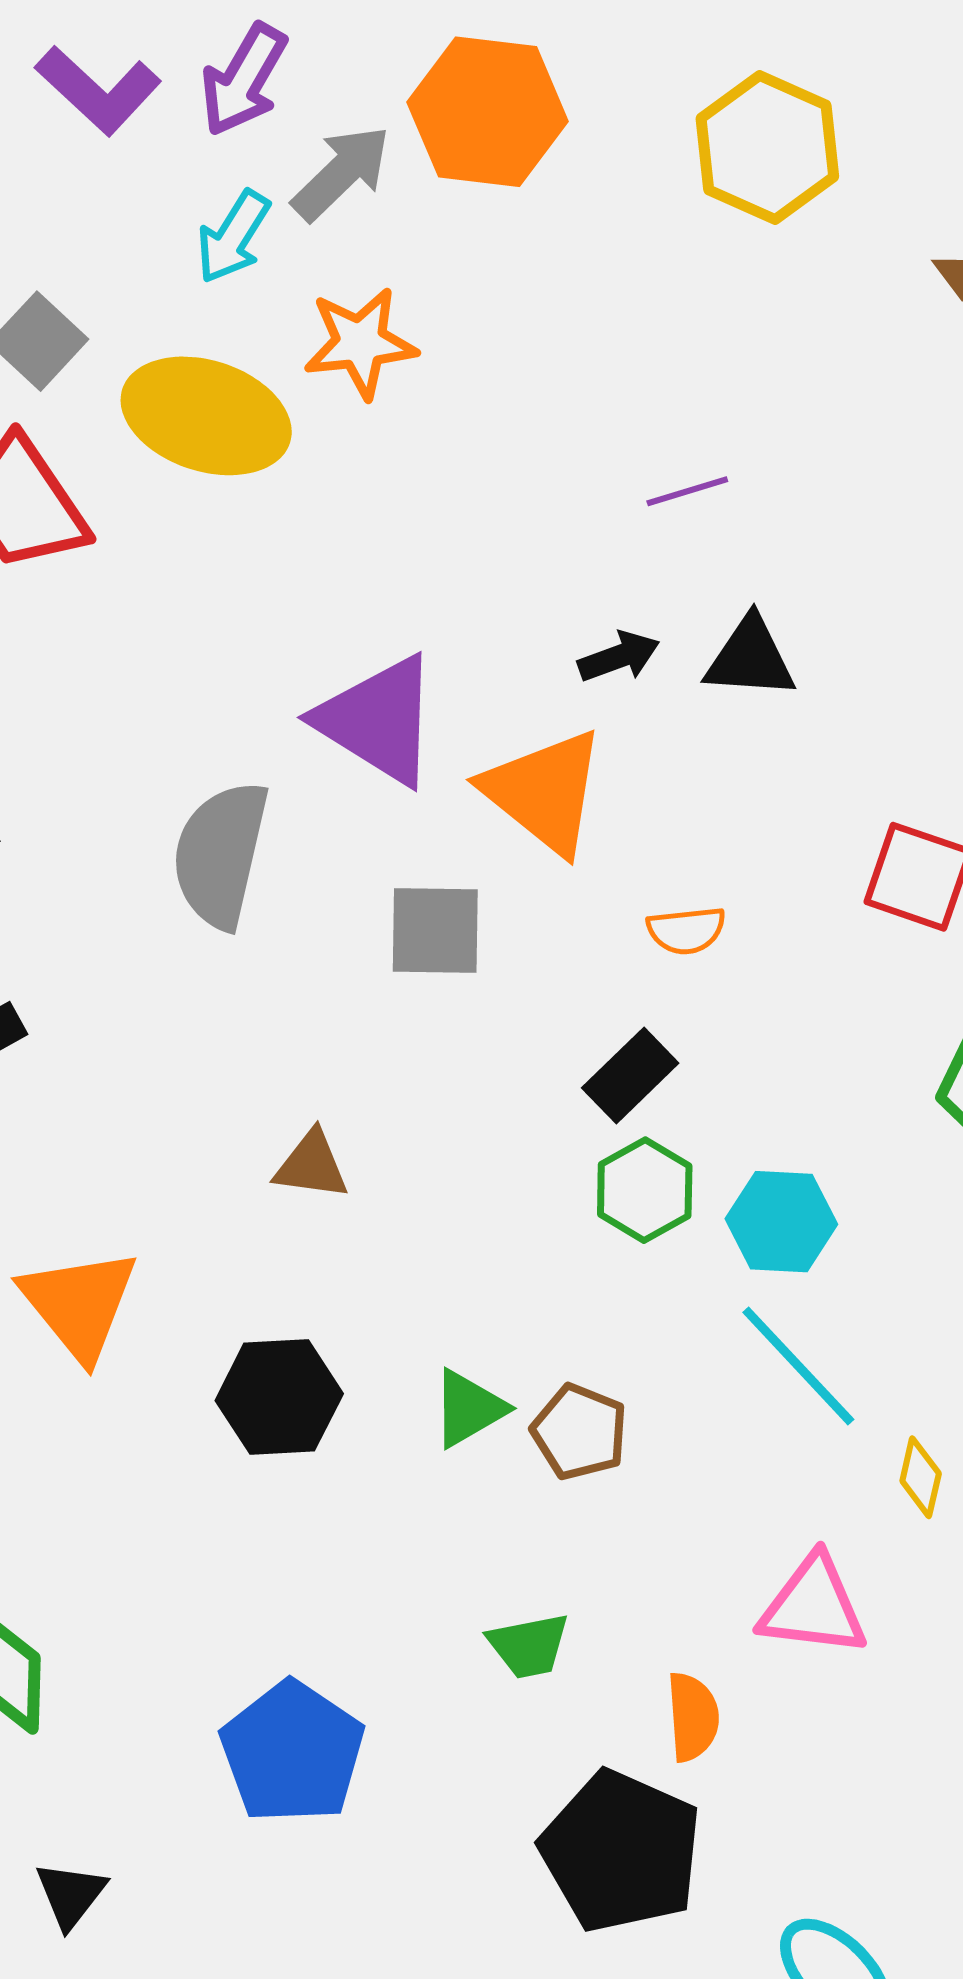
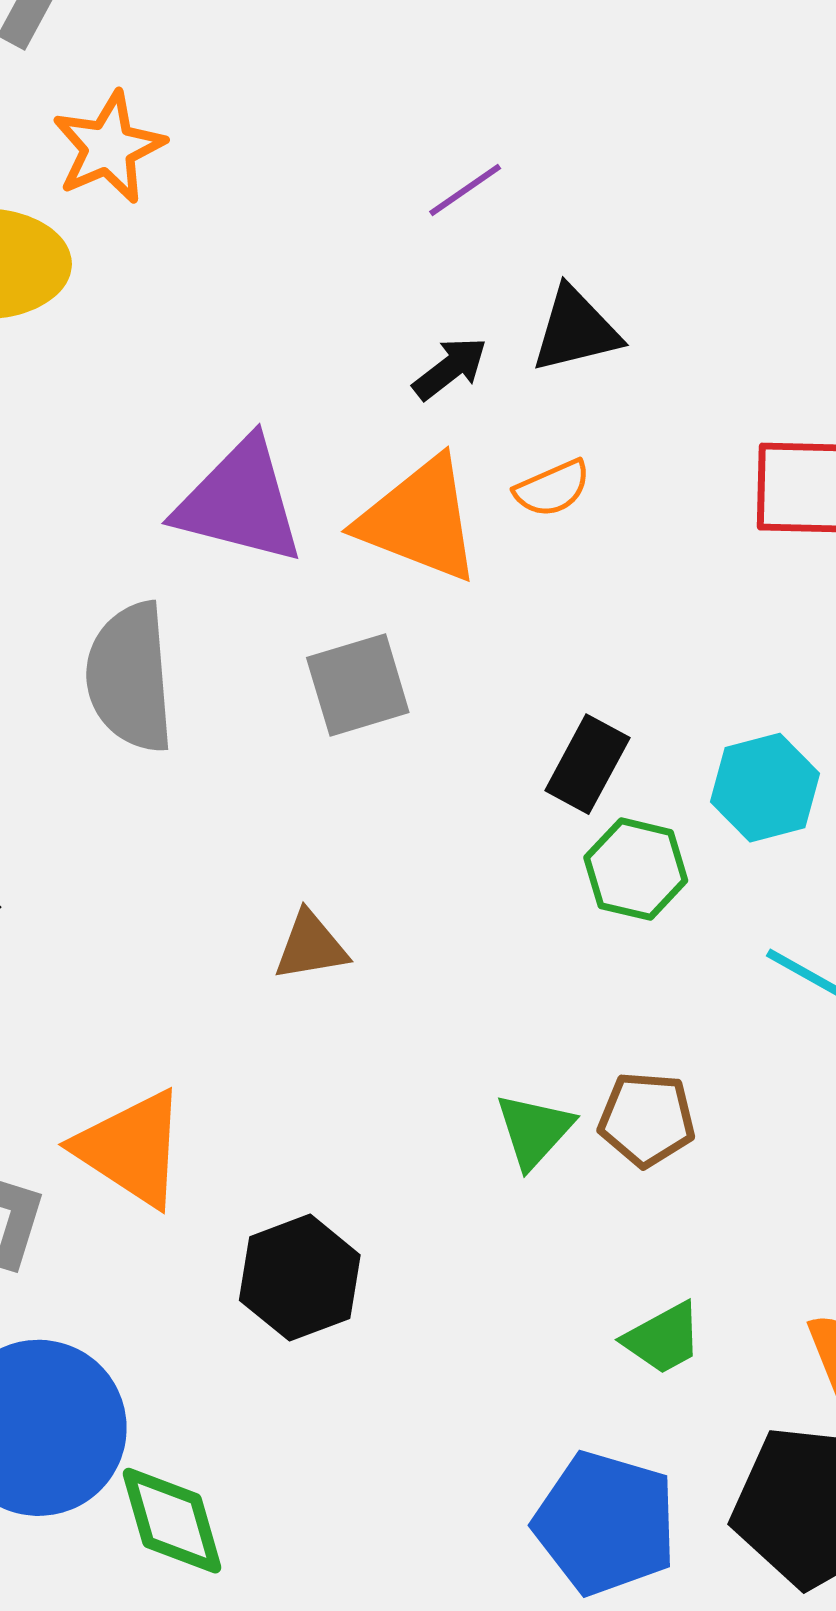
orange semicircle: (686, 930) -> (552, 488), moved
cyan hexagon: (781, 1222) -> (765, 788), moved
black hexagon: (279, 1397) -> (300, 1278), moved
blue pentagon: (292, 1752) -> (605, 1523), moved

